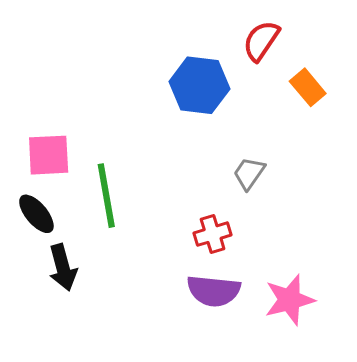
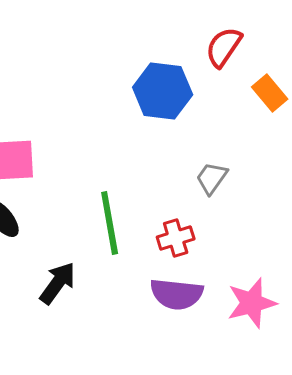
green line: (106, 196) -> (110, 223), moved
black arrow: (63, 267) -> (58, 283), moved, turned -129

